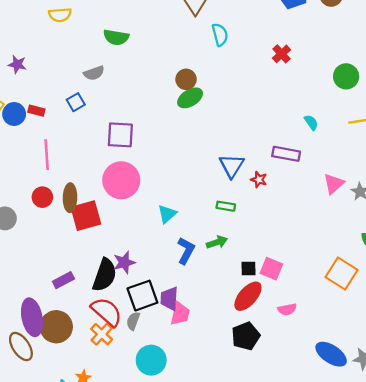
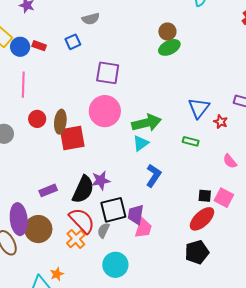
pink line: (47, 155) -> (23, 85), moved
green arrow: (217, 242) -> (147, 123), moved, size x1.6
pink semicircle: (287, 309) -> (230, 161), moved, turned 56

